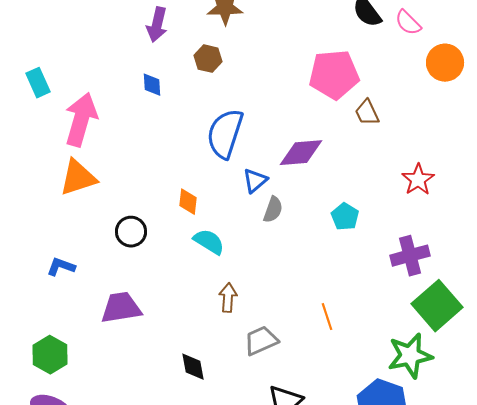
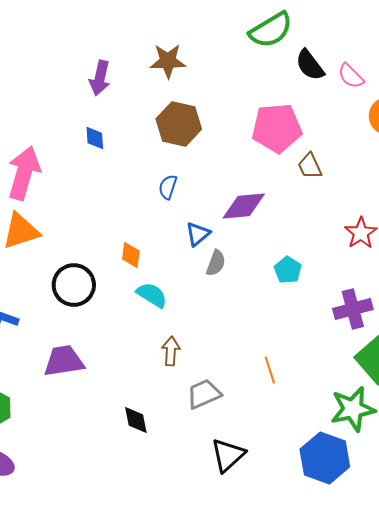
brown hexagon: (208, 59) -> (179, 124), moved, size x1.6
blue semicircle: (225, 134) -> (168, 187), size x0.5
black circle: (131, 232) -> (74, 285), size x1.4

